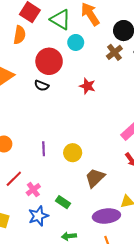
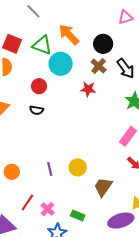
cyan circle: (76, 42) -> (61, 64), size x1.5
red circle: (49, 61) -> (39, 86), size x0.6
red star: (87, 86) -> (88, 89), moved

